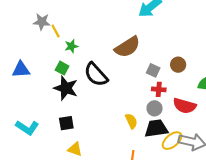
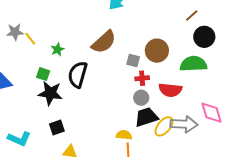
green star: (71, 46) -> (57, 49), moved
brown circle: (178, 65) -> (157, 51), size x1.5
black semicircle: (96, 75) -> (78, 75), turned 68
yellow semicircle: (131, 121) -> (124, 135), moved, turned -49

